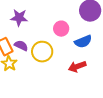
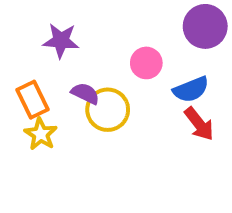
purple semicircle: (21, 46) -> (85, 93), moved
red arrow: (77, 67) -> (199, 124), moved, turned -108

